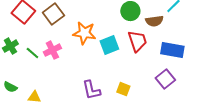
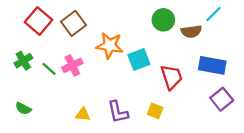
red trapezoid: (137, 41) -> (171, 77), moved
purple square: (165, 79) -> (222, 99), moved
yellow triangle: (34, 97) -> (83, 114), moved

